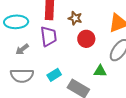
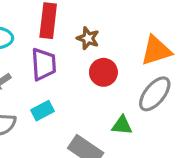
cyan rectangle: (54, 75) -> (42, 111), moved

